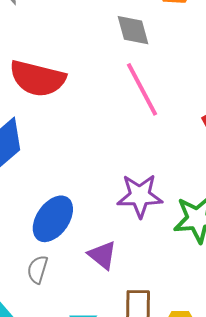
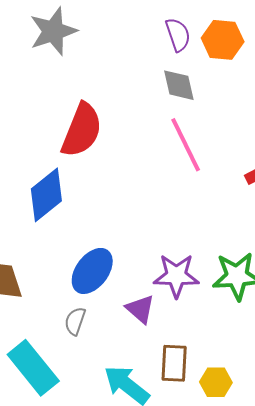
red semicircle: (37, 78) -> (82, 130), turned -84
purple star: (140, 196) -> (176, 276), moved

